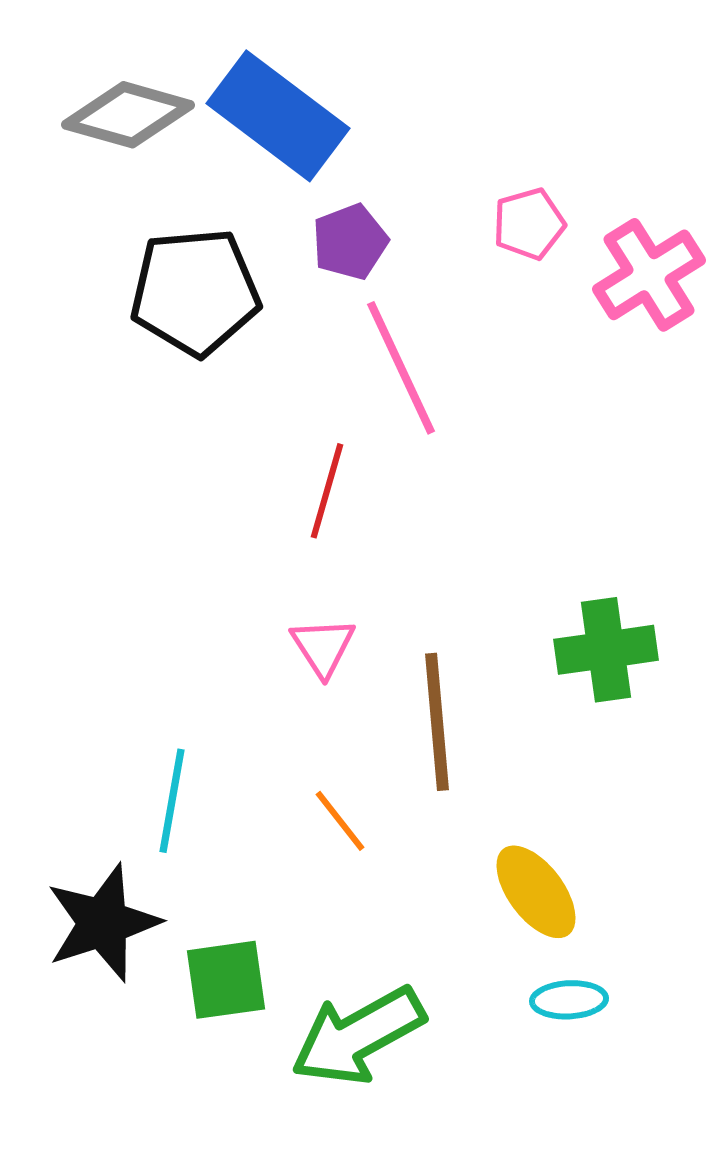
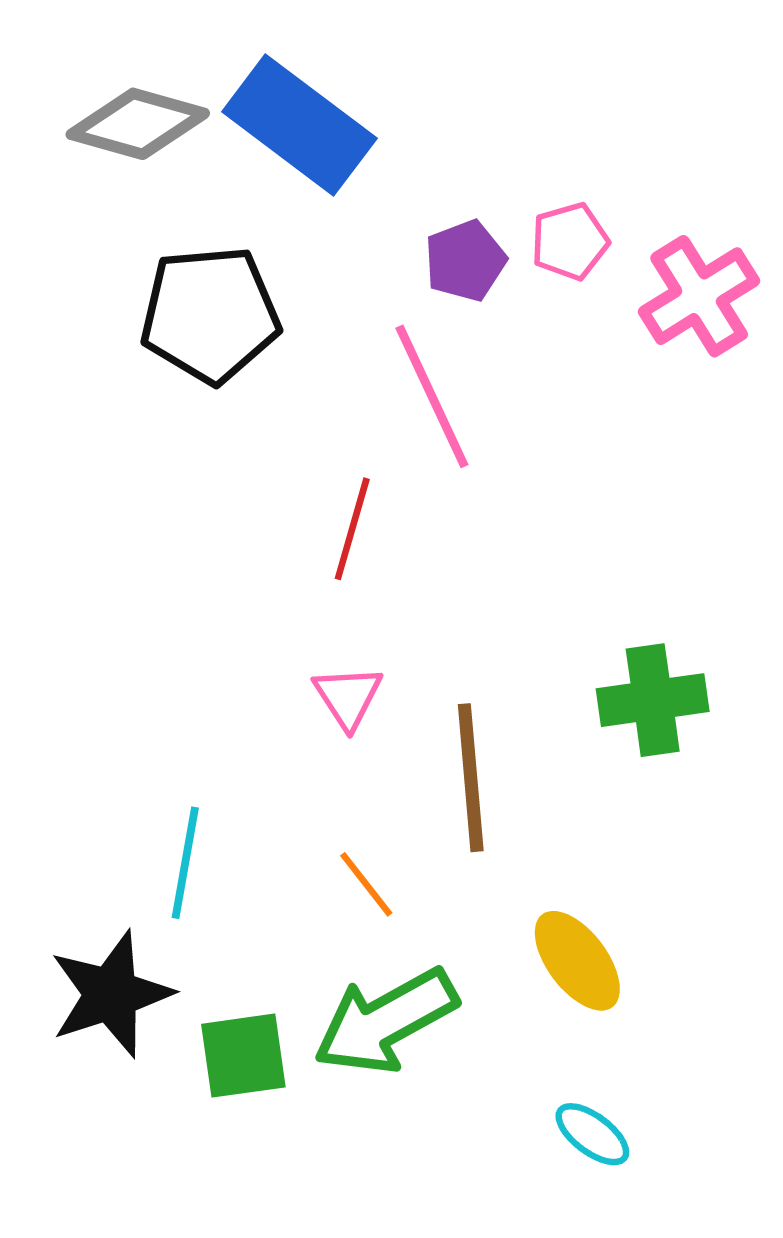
purple pentagon: (350, 242) -> (465, 261), moved
cyan ellipse: (569, 1000) -> (592, 1134), moved, turned 40
green arrow: (358, 1036) -> (386, 1021), moved

